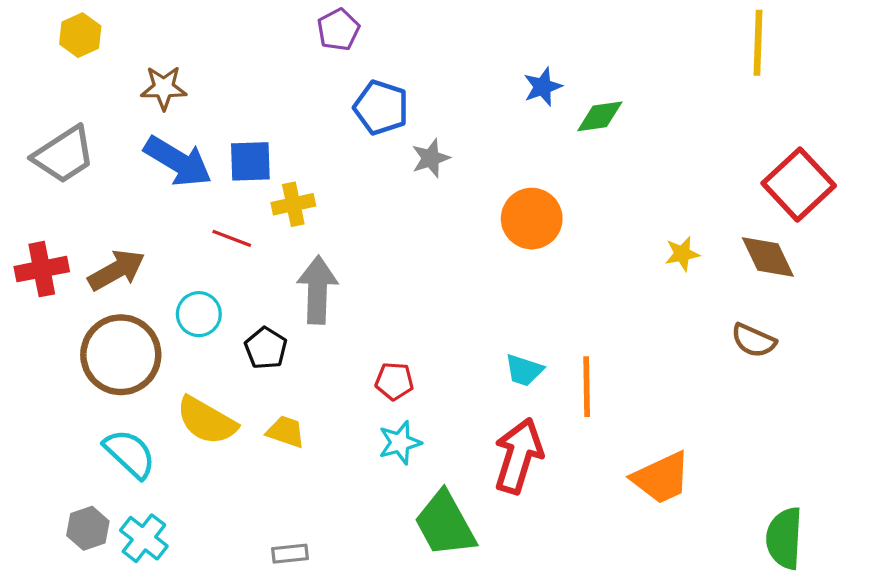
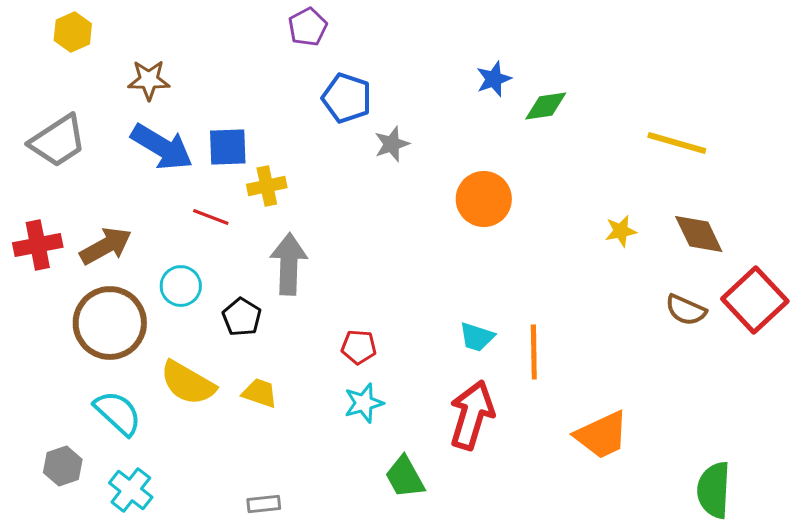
yellow line: (758, 43) -> (677, 143), moved, turned -76
red square: (799, 184) -> (755, 300), moved
green trapezoid: (445, 524) -> (405, 477), size x0.7
gray hexagon: (88, 528) -> (63, 466), moved

